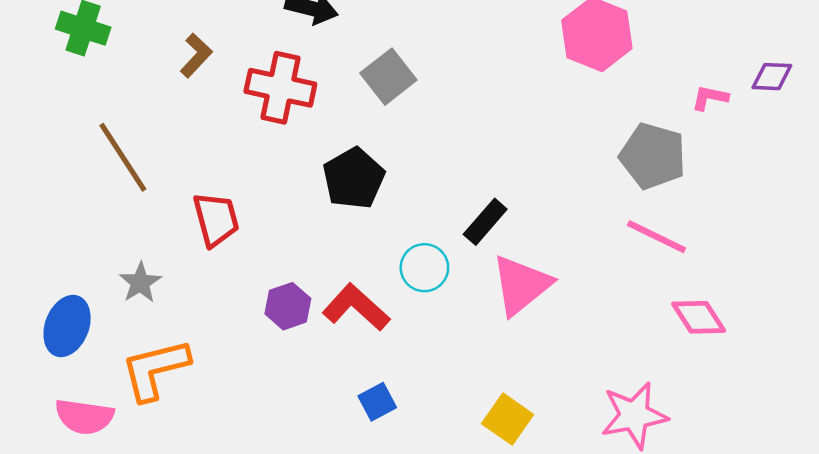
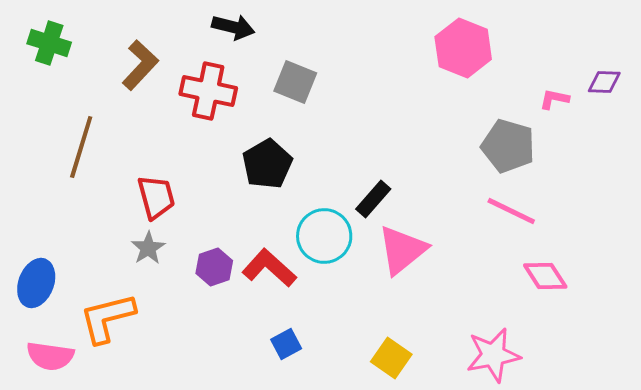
brown L-shape: (196, 55) -> (140, 65), size x1.4
gray square: (388, 77) -> (295, 82), turned -30
brown line: (123, 157) -> (81, 147), turned 50
cyan circle: (424, 268) -> (324, 236), size x1.4
gray star: (140, 283) -> (148, 248), moved

